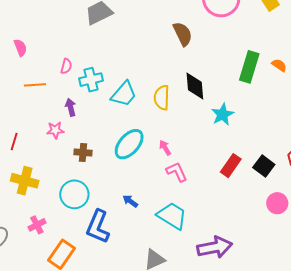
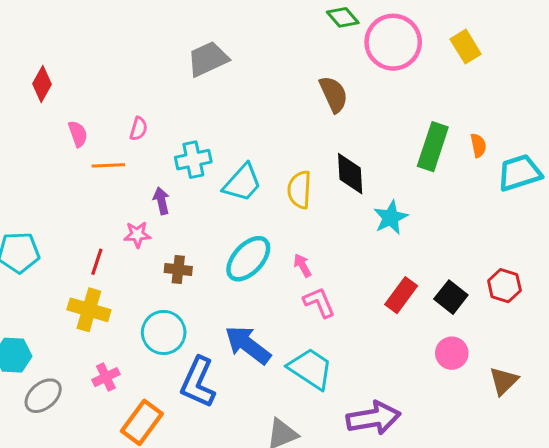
pink semicircle: (20, 48) -> (78, 134), moved
orange semicircle: (279, 65) -> (478, 145), turned 42
pink semicircle: (66, 66) -> (139, 129), moved
red line: (14, 142) -> (97, 262), moved
blue arrow: (130, 201) -> (248, 345), size x2.0
pink circle: (277, 203) -> (452, 353), moved

